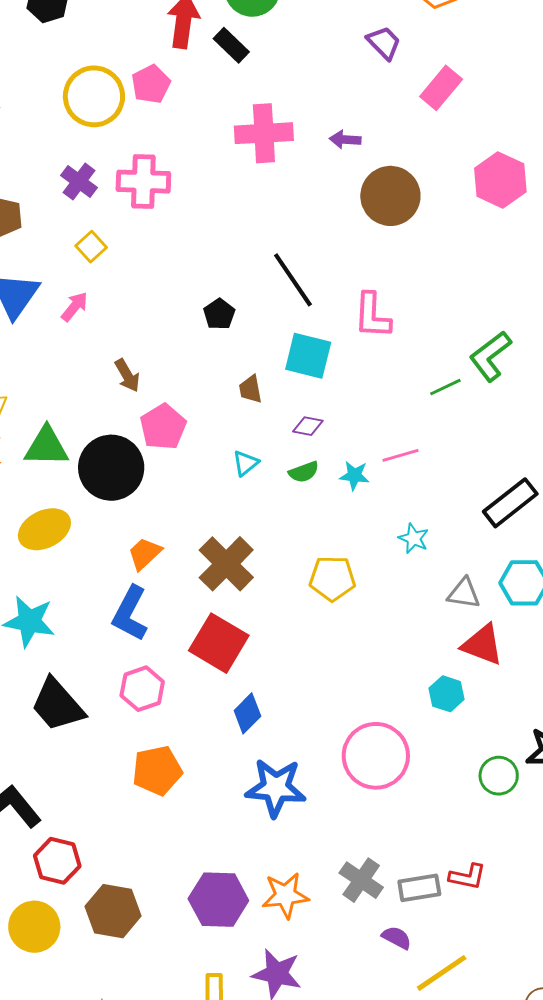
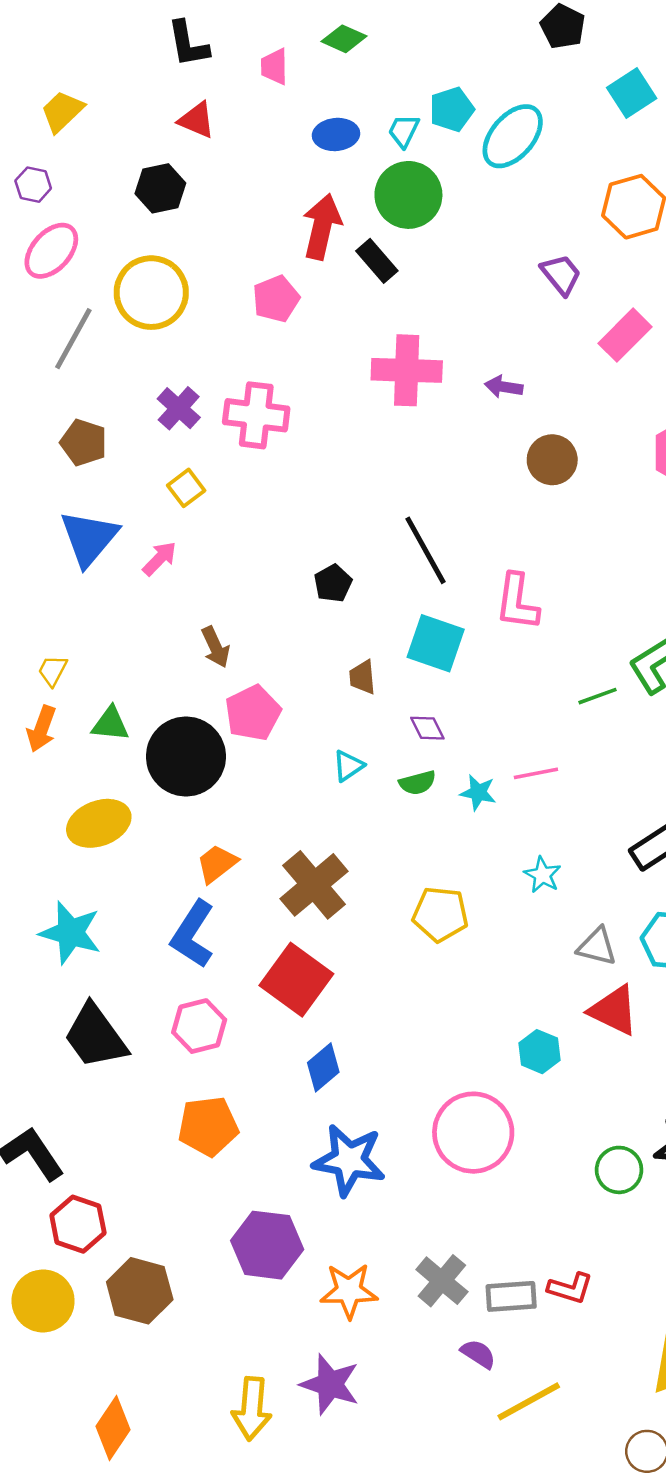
yellow circle: (94, 96) -> (151, 293), moved
brown circle: (390, 196) -> (552, 460), size x0.7
purple diamond: (308, 426) -> (427, 728), turned 48
green triangle: (47, 447) -> (110, 724), size x0.7
cyan hexagon: (447, 694) -> (540, 1052), moved
purple hexagon: (218, 900) -> (267, 1245), moved

